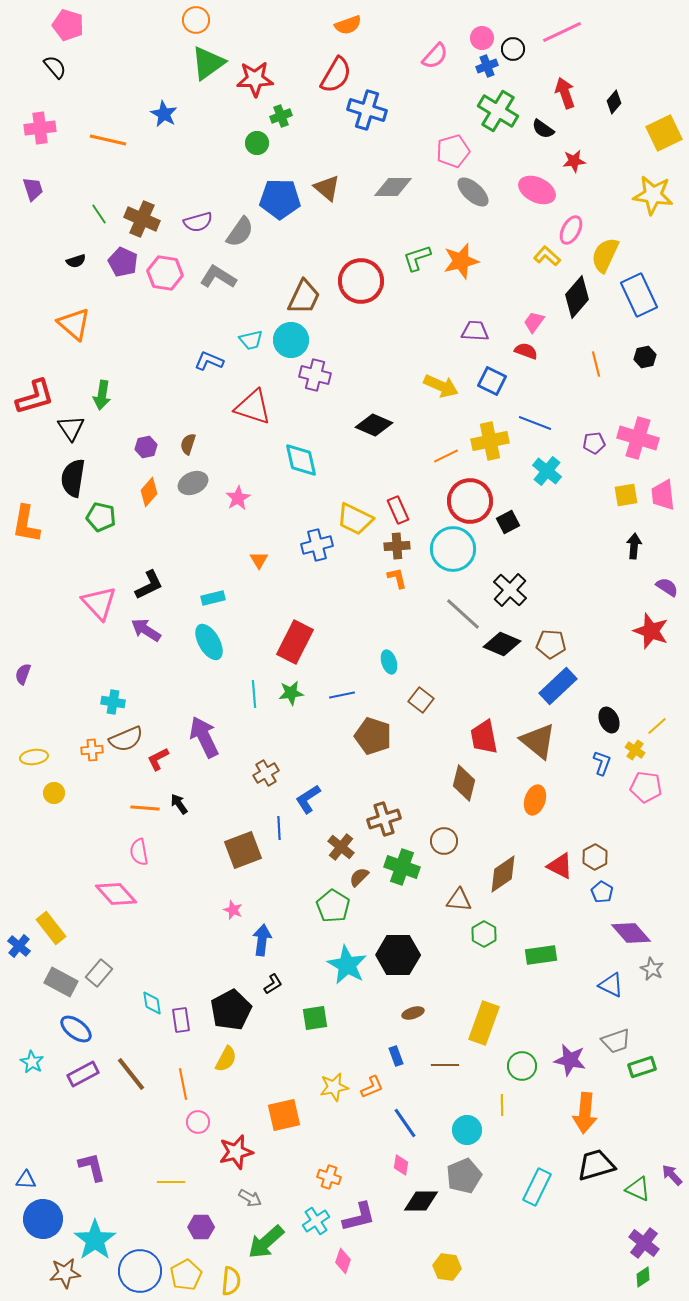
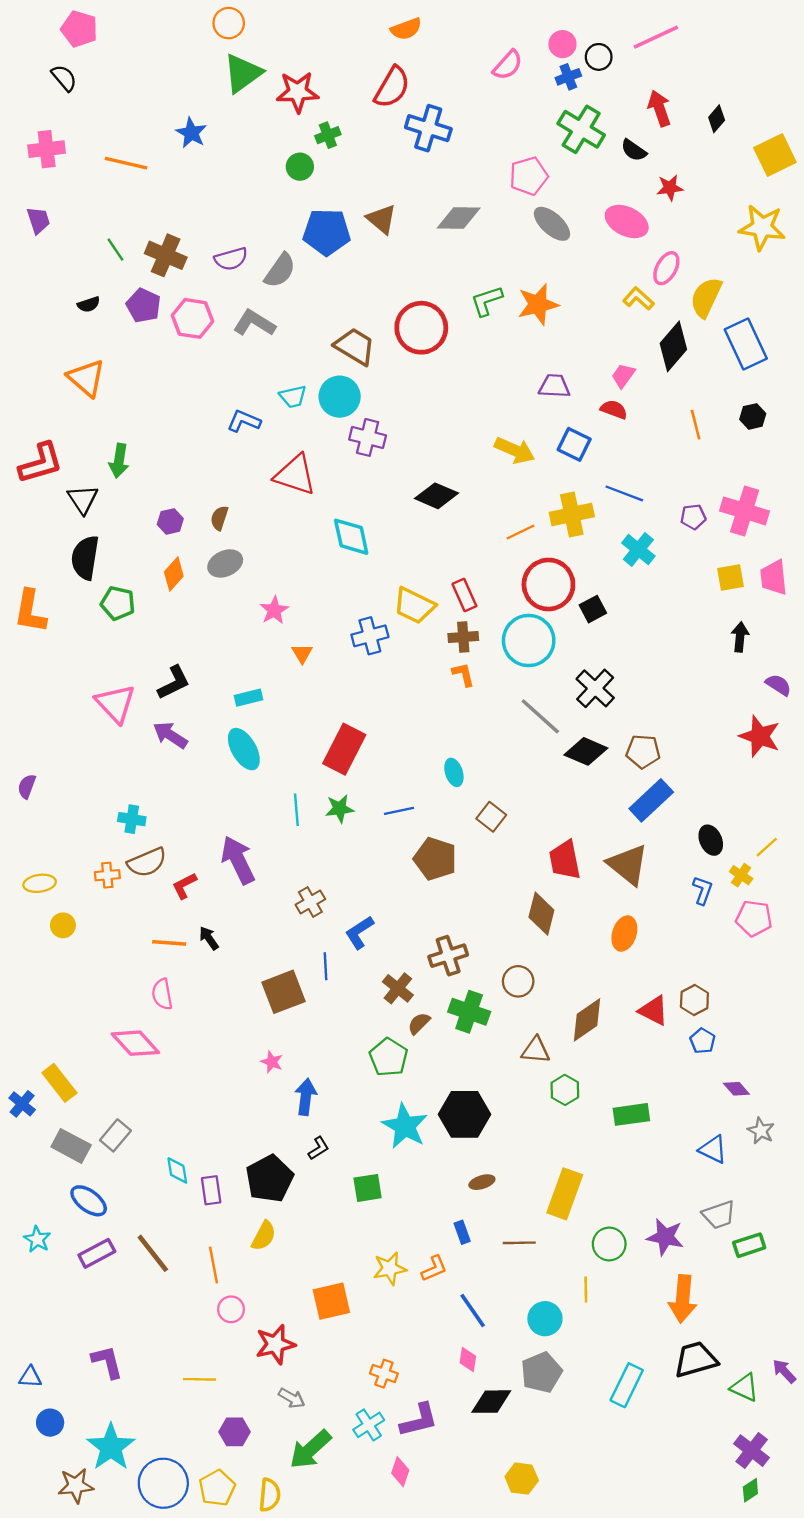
brown trapezoid: (304, 297) -> (355, 346), turned -84
pink star: (238, 498) -> (274, 610), moved
purple diamond: (631, 933) -> (736, 1089), size x0.6
blue circle: (43, 1219) -> (50, 1423), size x0.6

